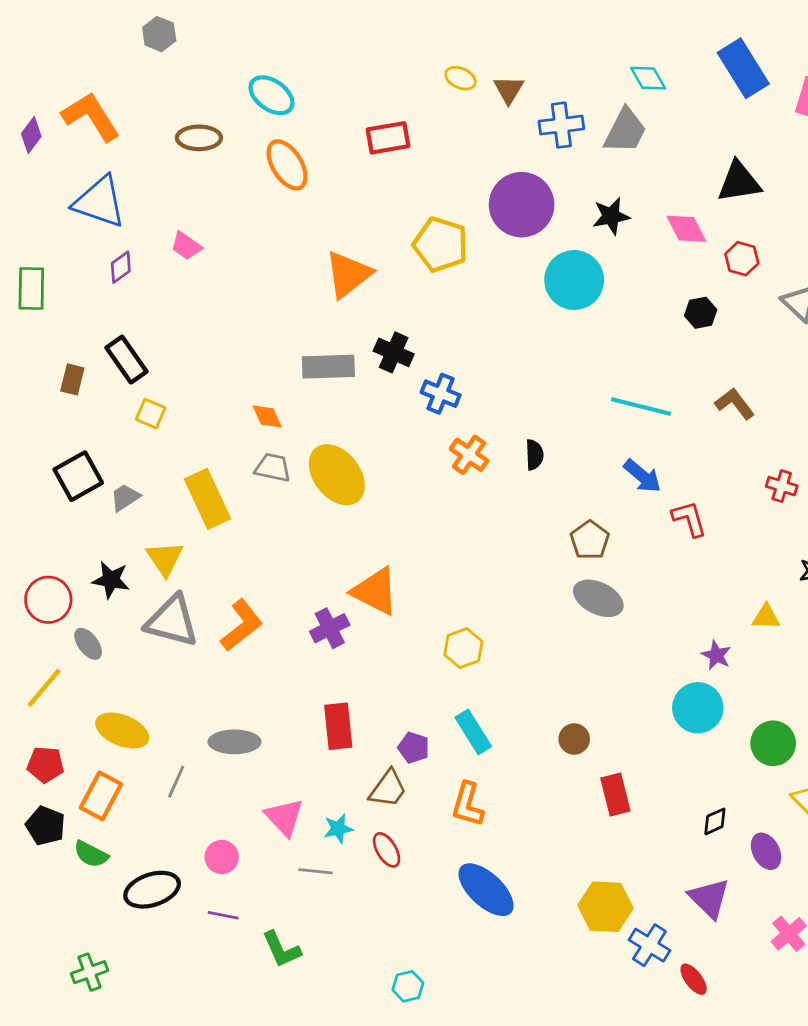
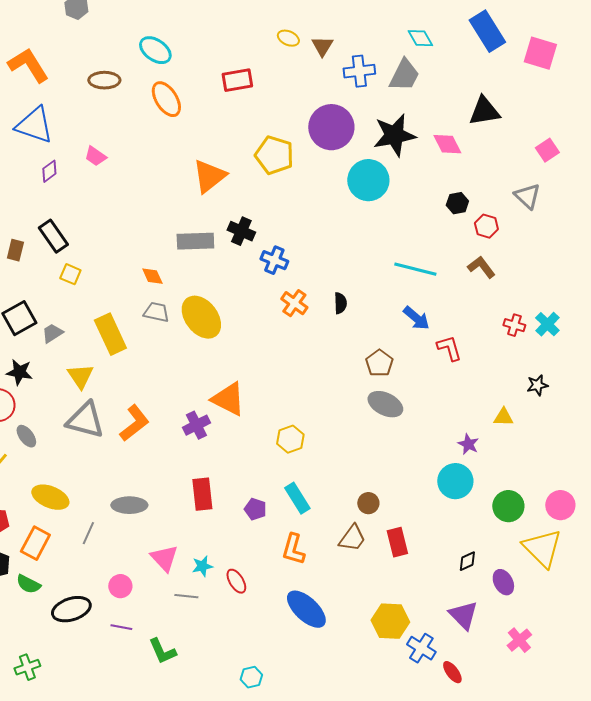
black star: (611, 216) -> (394, 135), size x1.6
red hexagon: (742, 259) -> (486, 226), moved
black star: (111, 580) -> (19, 372), moved
brown trapezoid: (388, 789) -> (352, 538), moved

